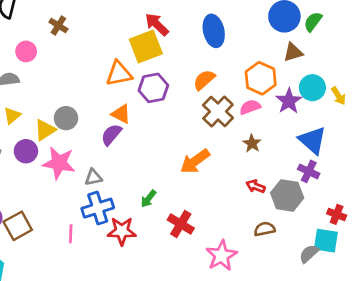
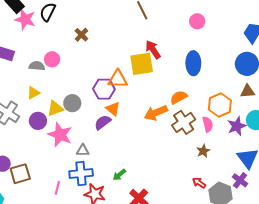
pink circle: (26, 51) -> (52, 59), moved
purple hexagon: (153, 88) -> (104, 89), moved
pink semicircle: (250, 107) -> (208, 124), turned 84
orange arrow: (195, 161) -> (156, 113), moved

